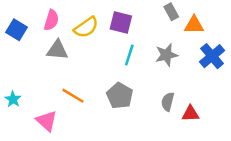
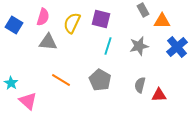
yellow semicircle: (86, 27) -> (72, 23), turned 150
pink triangle: (47, 121) -> (28, 101), moved

